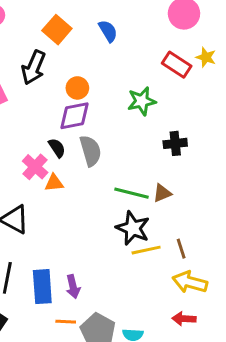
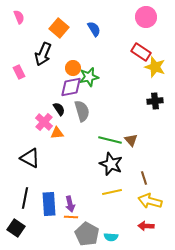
yellow star: (206, 57) -> (155, 67), moved, size x1.5
green star: (142, 101) -> (89, 77), moved
black cross: (175, 143) -> (155, 101), moved
brown triangle: (162, 193) -> (131, 140), turned -48
yellow line: (146, 250) -> (112, 192), moved
orange line: (66, 322) -> (71, 217), moved

